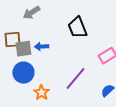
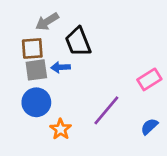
black trapezoid: (77, 28) -> (78, 42), moved
brown square: (12, 40) -> (32, 48), moved

